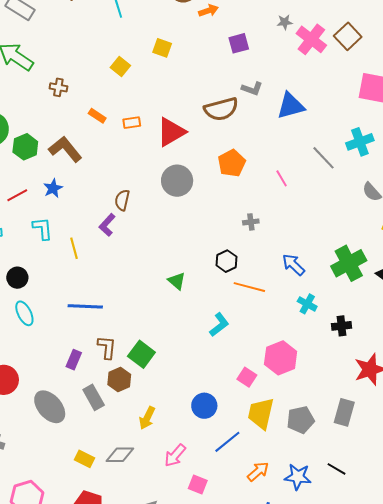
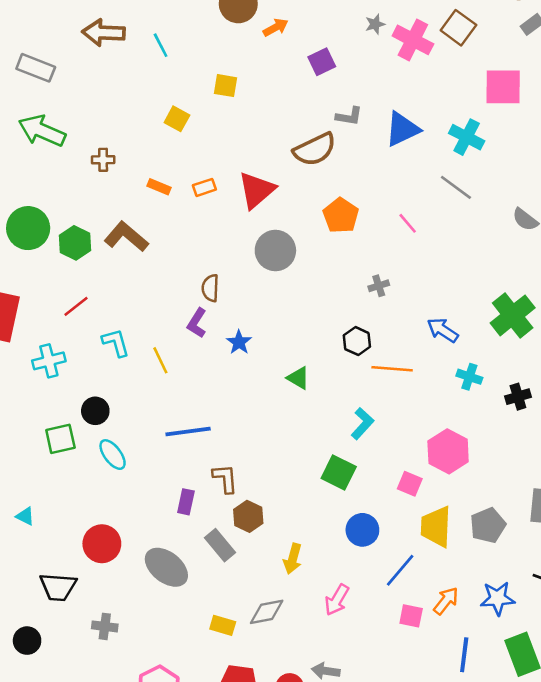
cyan cross: (360, 142) -> (467, 137), moved, turned -32
blue star: (53, 188) -> (239, 342), moved
green square: (141, 354) -> (339, 473), moved
pink square: (198, 484) -> (411, 616), moved

